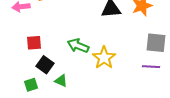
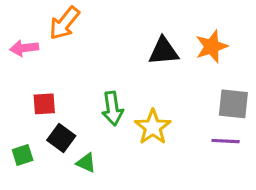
green arrow: (78, 46) -> (112, 108), turned -120
green square: (31, 85) -> (23, 155), moved

